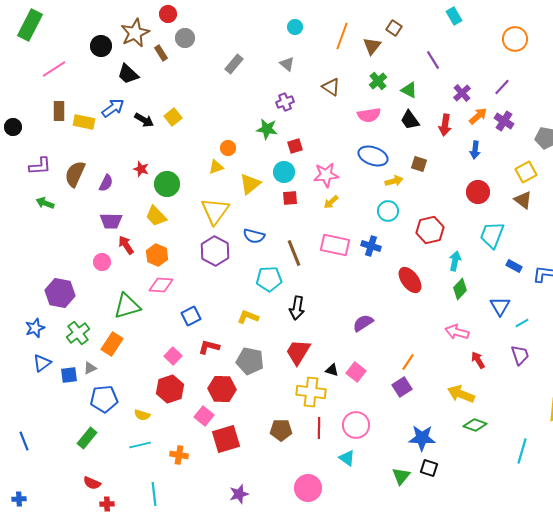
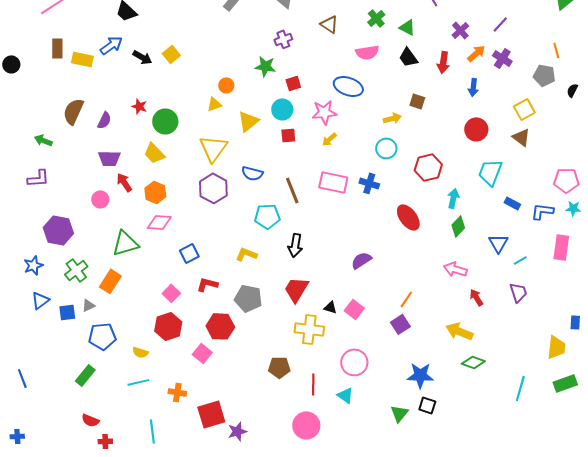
blue ellipse: (373, 156) -> (348, 86), moved
purple L-shape: (40, 166) -> (38, 178), moved
red line: (319, 428) -> (313, 384), moved
red square: (226, 439) -> (211, 414), moved

